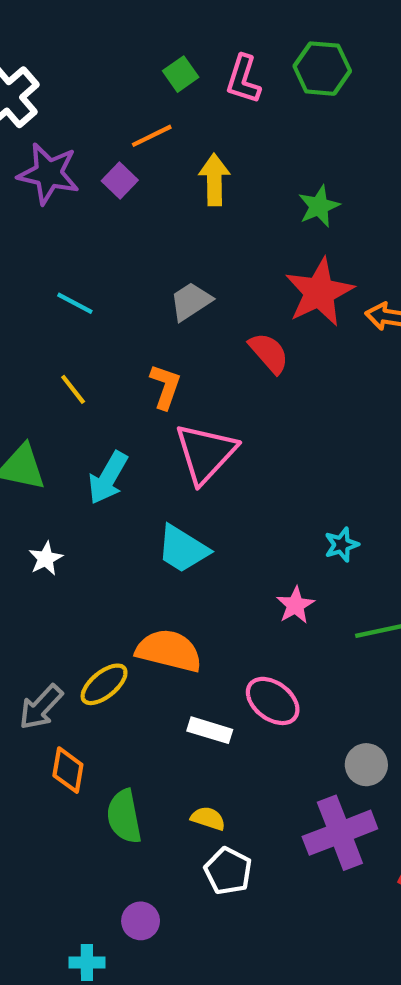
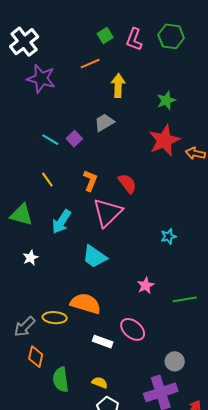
purple square: (120, 181) -> (74, 139), moved
gray trapezoid: (191, 301) -> (104, 123), moved
red semicircle: (269, 353) -> (127, 183), moved
cyan star: (342, 545) -> (168, 236), moved
yellow ellipse: (104, 684) -> (55, 318), turned 40

